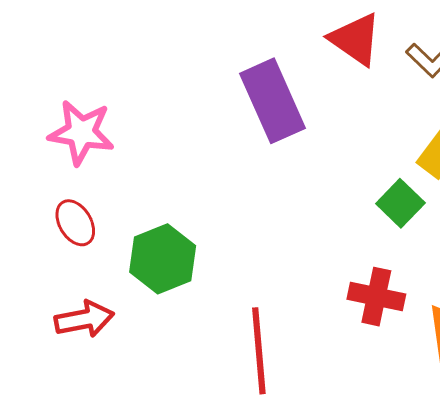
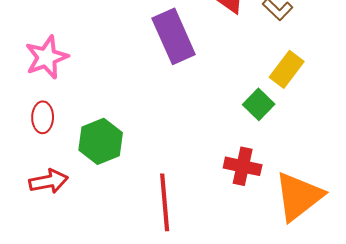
pink star: (81, 132) -> (47, 57), turned -30
red ellipse: (75, 223) -> (43, 117), turned 32

